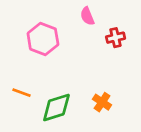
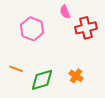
red cross: (116, 38) -> (86, 28), size x1.5

